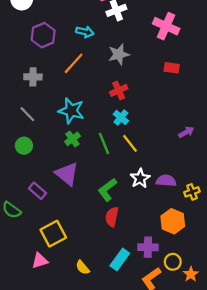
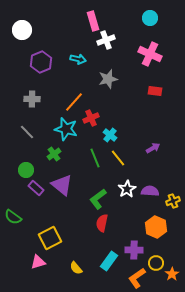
orange line: (74, 63) -> (74, 102), moved
red cross: (119, 90) -> (91, 118), moved
purple arrow: (186, 132) -> (153, 148), moved
green cross: (72, 139) -> (54, 154), moved
green circle: (24, 146) -> (26, 170), moved
purple rectangle: (37, 191) -> (36, 188), moved

